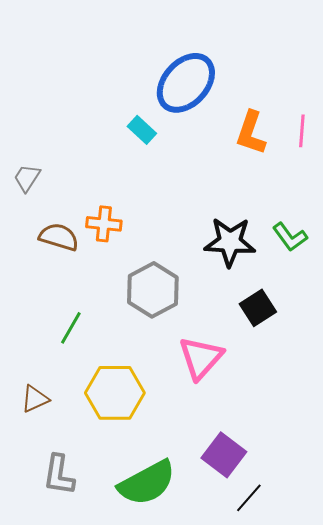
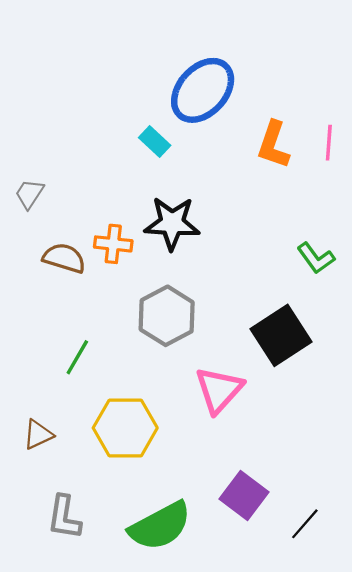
black star: (230, 242) -> (172, 223), moved
black square: (258, 308) -> (281, 335), size x1.5
black line: (249, 498) -> (305, 524), moved

